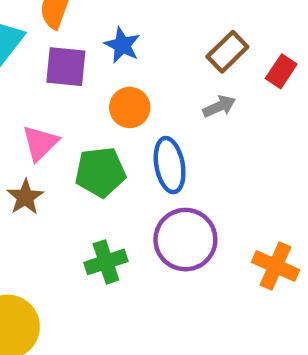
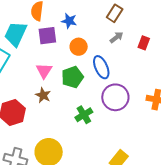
red rectangle: (281, 71) -> (144, 43), moved

